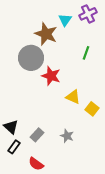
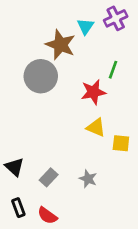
red star: (51, 76) -> (93, 92), moved, turned -30
yellow square: (92, 109) -> (121, 143), turned -32
black rectangle: (14, 147) -> (18, 208), moved, turned -56

